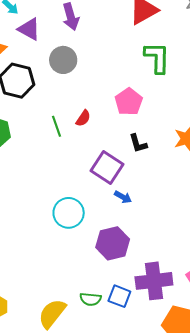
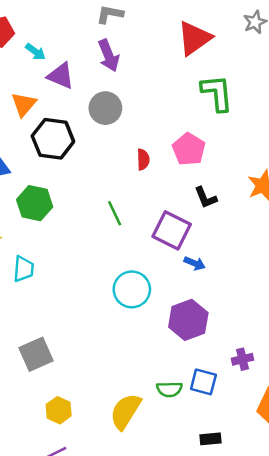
red semicircle: (83, 118) -> (143, 159), moved, turned -30
green line: (56, 126) -> (115, 213), moved
purple cross: (154, 281) -> (242, 359), size x0.5

